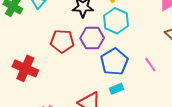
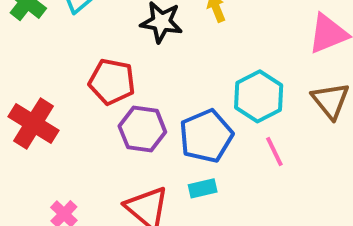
cyan hexagon: (116, 21) -> (259, 96), moved
purple hexagon: (92, 38) -> (142, 129), moved

